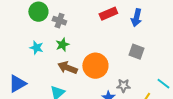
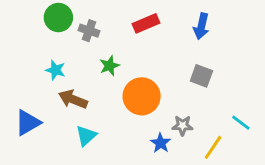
red rectangle: (108, 14) -> (146, 23), moved
green star: (62, 45) -> (109, 66), moved
brown arrow: (67, 68) -> (73, 99), moved

